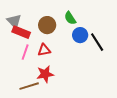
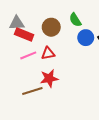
gray triangle: (14, 21) -> (17, 23), turned -49
pink line: (25, 52) -> (28, 55), turned 49

